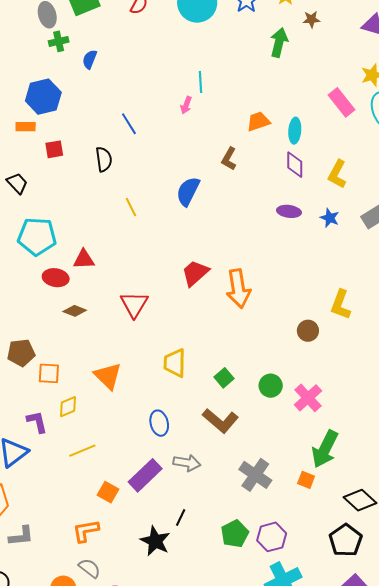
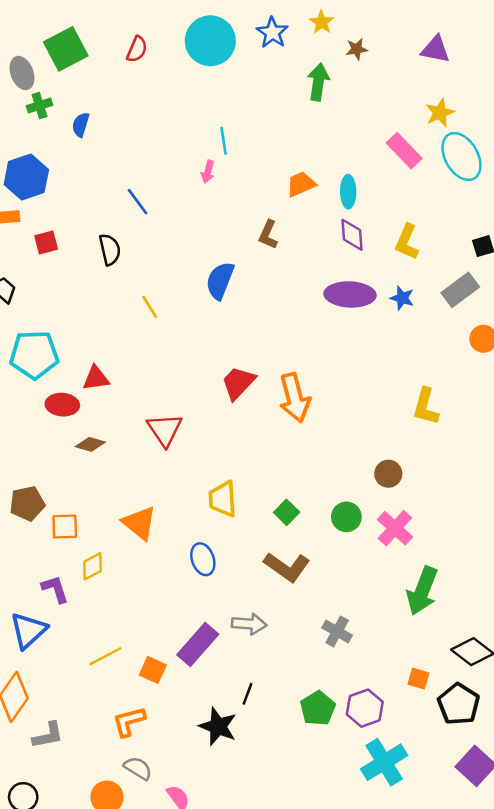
purple ellipse: (289, 211) -> (350, 294), size x1.6
brown circle: (308, 331) -> (388, 474), moved
blue ellipse: (159, 423) -> (203, 559), moved
yellow line: (82, 451) -> (105, 656), moved
gray cross: (255, 475) -> (337, 631), size x0.7
orange square: (306, 480) -> (419, 679), moved

